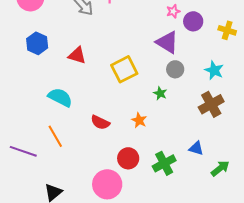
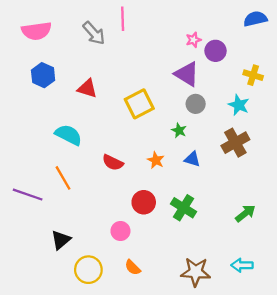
yellow cross: (227, 30) -> (253, 75), moved
blue triangle: (196, 148) -> (192, 159), moved
green cross: (164, 163) -> (183, 208), turned -30
pink circle: (107, 184) -> (120, 231), size x0.6

